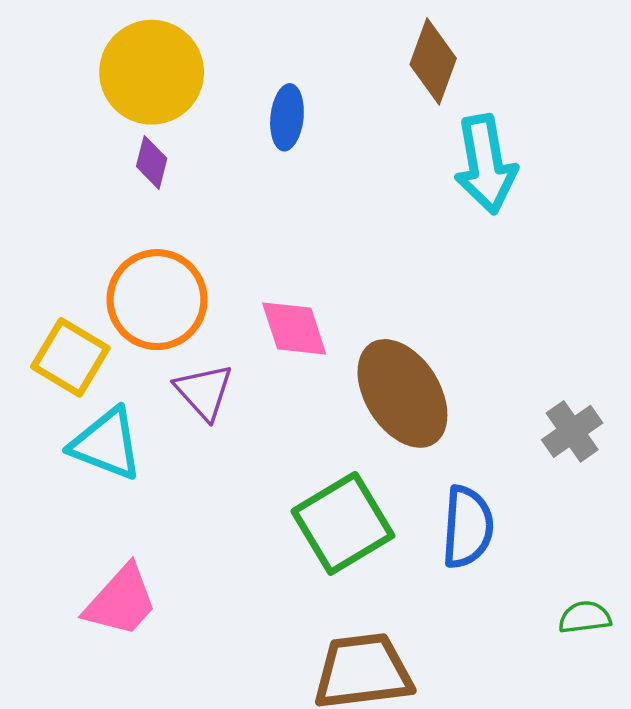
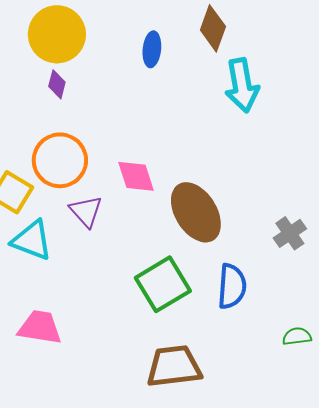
blue ellipse: (287, 117) -> (152, 49), moved
pink trapezoid: (121, 601) -> (40, 327), turned -123

